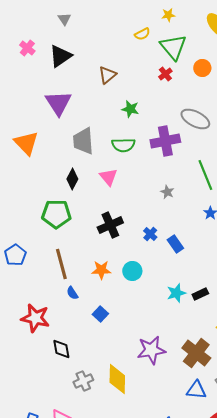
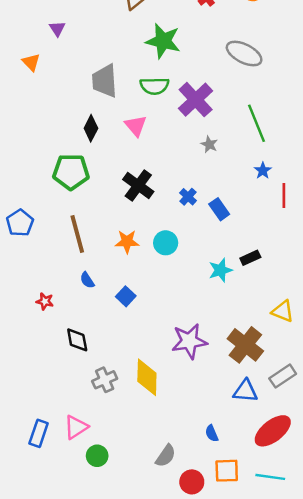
purple triangle: (58, 103) -> (57, 29), moved, size x0.5
green star: (130, 109) -> (163, 41), size x1.6
purple cross: (165, 141) -> (196, 100), moved, turned -32
orange triangle: (26, 143) -> (31, 62), moved, size x0.6
black cross: (110, 225) -> (138, 186), turned -30
blue semicircle: (72, 293) -> (87, 280), moved
black rectangle: (200, 294) -> (250, 258), moved
red star: (35, 318) -> (45, 301), size x0.5

